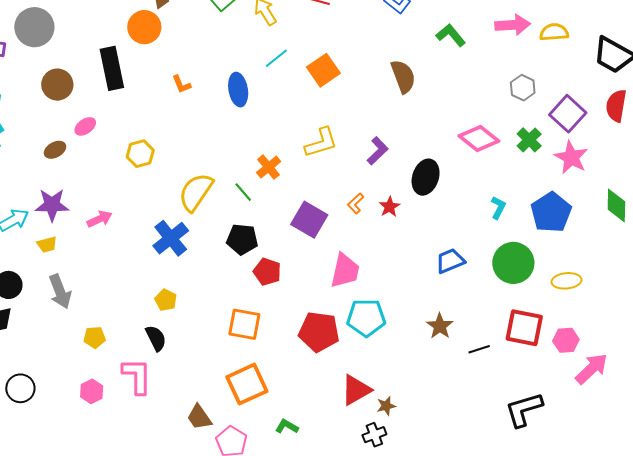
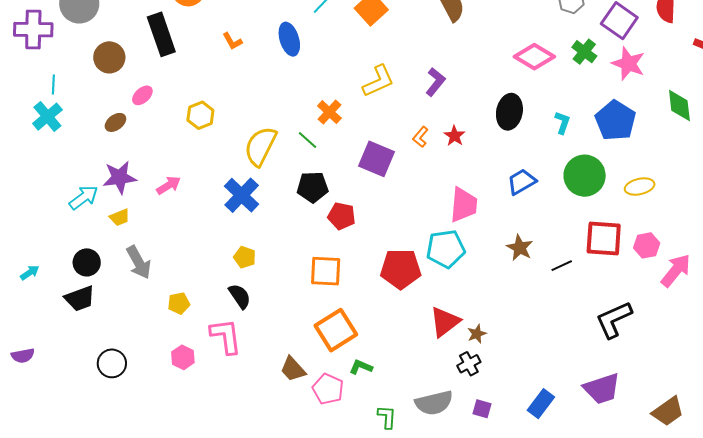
black ellipse: (426, 177) -> (509, 112), moved
pink trapezoid: (345, 271) -> (464, 205), moved
green L-shape: (287, 426) -> (361, 367), moved

